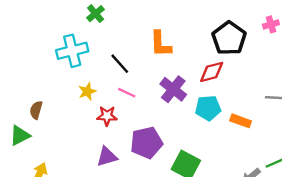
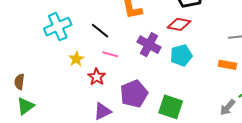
red diamond: (212, 72) -> (179, 24), turned 35
brown semicircle: (36, 110) -> (19, 82), moved
red star: (107, 116) -> (97, 77), turned -30
orange rectangle: (241, 121) -> (227, 65), moved

